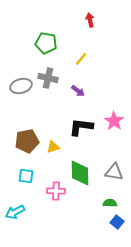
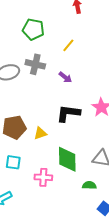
green semicircle: (110, 203) -> (89, 185), moved

